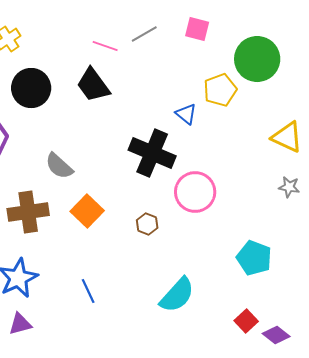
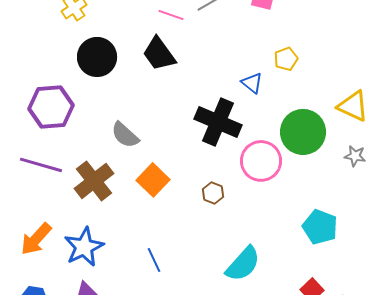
green circle: (257, 59) -> (303, 132), moved
yellow pentagon: (220, 90) -> (286, 59), size x0.7
brown cross: (28, 212) -> (94, 181), turned -30

